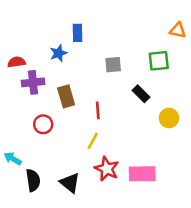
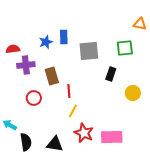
blue rectangle: (77, 33) -> (64, 37), moved
gray square: (113, 65) -> (89, 51), size x1.5
black rectangle: (141, 94) -> (111, 74), turned 64
red line: (98, 110) -> (69, 91), moved
black triangle: (70, 183) -> (55, 144), turned -30

